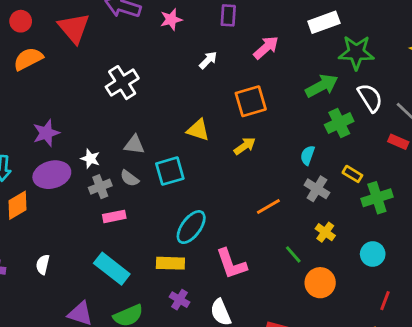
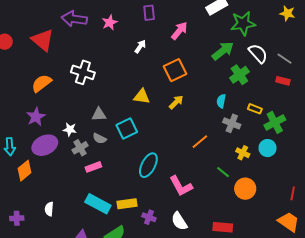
orange semicircle: (28, 59) -> (42, 83), moved
white cross: (122, 83) -> (83, 72), turned -30
cyan circle: (373, 254) -> (267, 148), moved
yellow rectangle: (170, 263) -> (127, 204), moved

